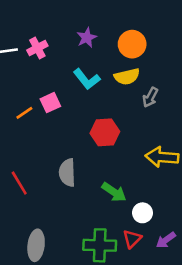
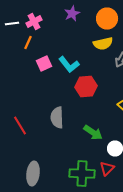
cyan L-shape: (87, 79) -> (69, 64), moved
orange line: (24, 113) -> (28, 42), moved, turned -32

